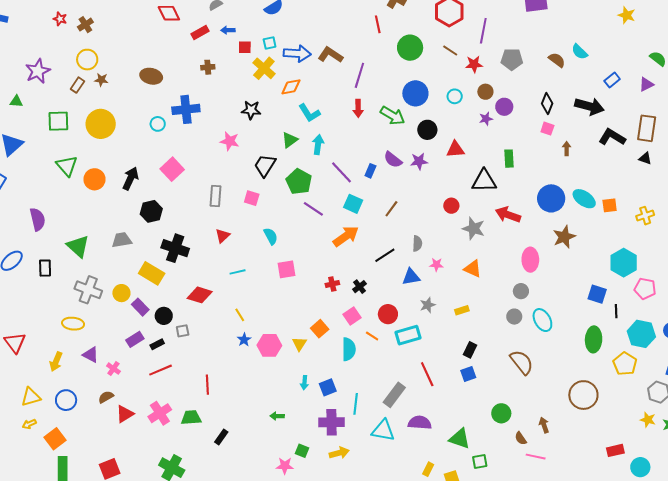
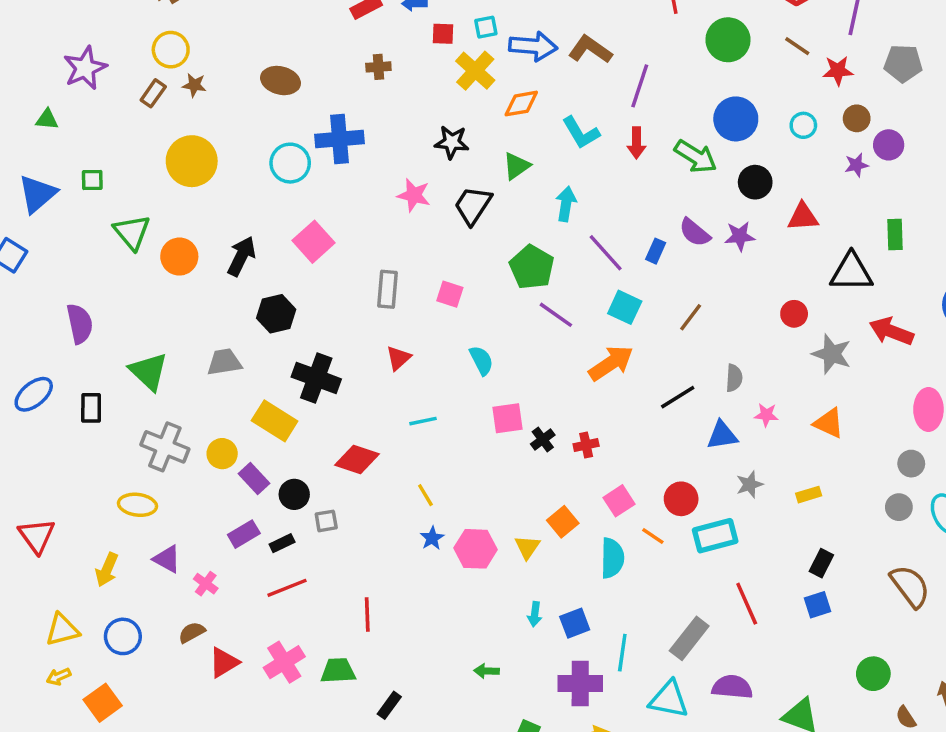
cyan L-shape: (309, 113) -> (581, 133), moved
green square: (58, 121) -> (92, 180), moved, size x0.6
cyan circle: (158, 124) -> (290, 163), size x1.5
green triangle: (290, 140) -> (516, 166), moved
black trapezoid: (265, 165) -> (473, 205), moved
black cross: (359, 287) -> (543, 440), moved

